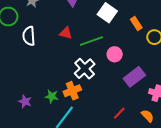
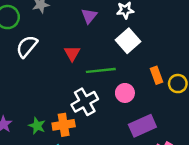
orange rectangle: (136, 23) -> (157, 75), moved
red triangle: (66, 33) -> (72, 53), turned 32
white semicircle: (29, 36) -> (27, 46), turned 30

